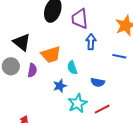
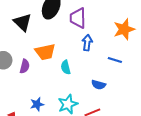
black triangle: (22, 42) -> (23, 22), moved
blue semicircle: (98, 82) -> (99, 85), moved
blue star: (60, 86) -> (37, 104), moved

